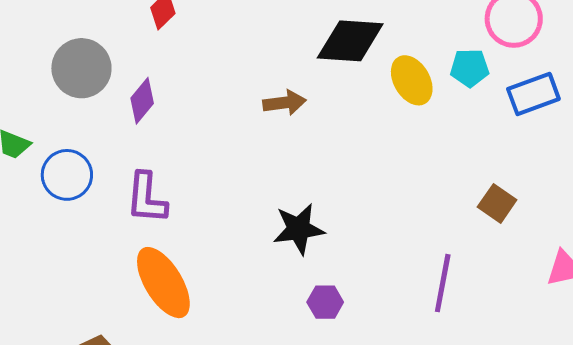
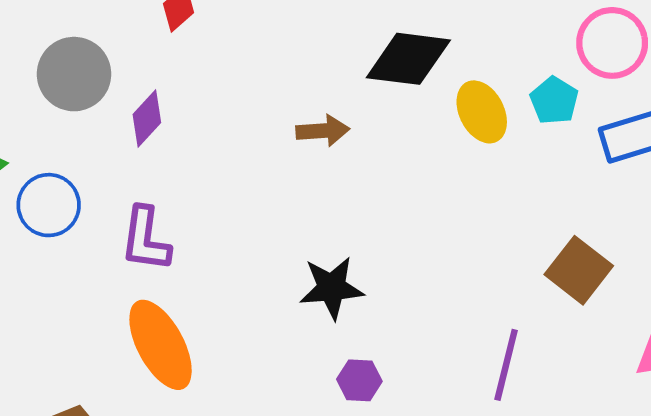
cyan pentagon: (470, 68) -> (554, 101), turned 30
brown square: (497, 203) -> (579, 270), size x1.4

